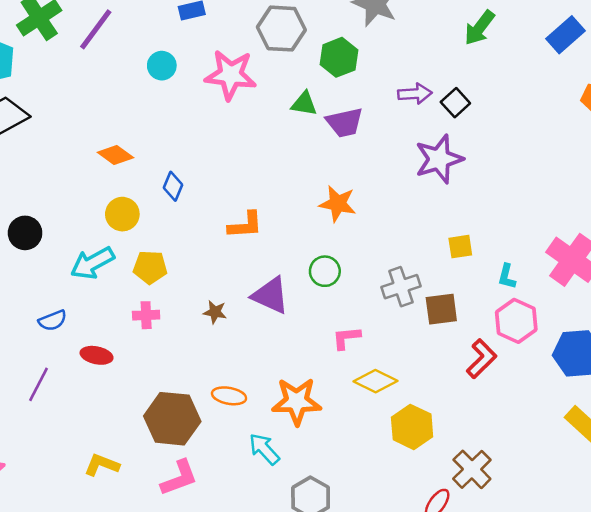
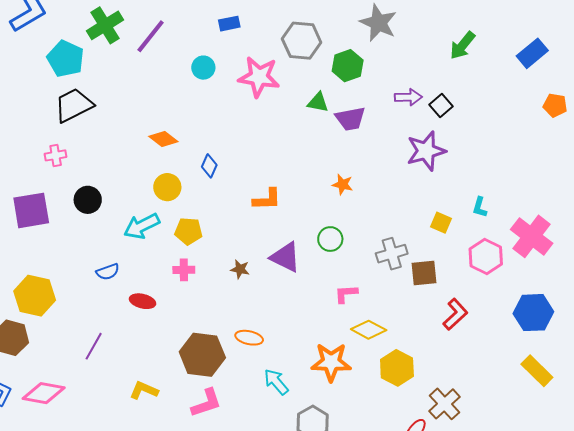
orange star: (338, 204) -> (343, 184), size x0.7
yellow square: (460, 247) -> (441, 223), turned 30
cyan L-shape: (507, 276) -> (480, 207), moved
pink hexagon: (516, 321) -> (486, 257), moved
purple line: (38, 384) -> (94, 346), moved
orange star: (297, 401) -> (331, 362), moved

